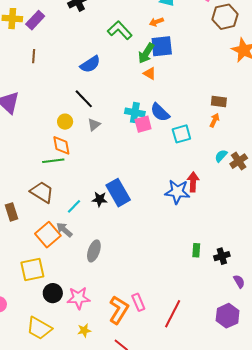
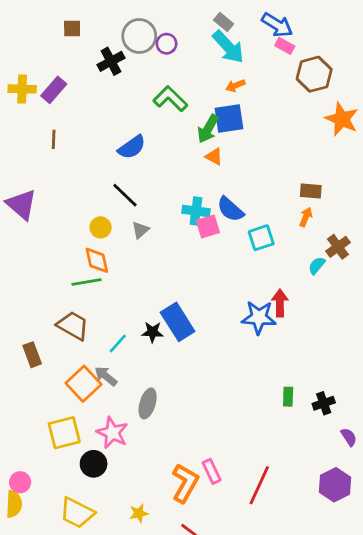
orange arrow: (156, 22) -> (235, 86), moved
brown cross: (239, 161) -> (338, 247), moved
pink star: (78, 298) -> (112, 433), moved, turned 30

